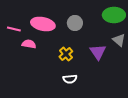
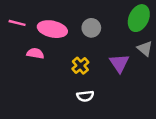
green ellipse: (114, 15) -> (139, 18), turned -65
pink line: (14, 29) -> (17, 23), moved

